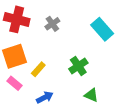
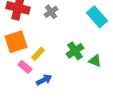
pink rectangle: (14, 83) -> (25, 67), moved
green triangle: (91, 95) -> (95, 61), moved

